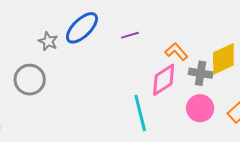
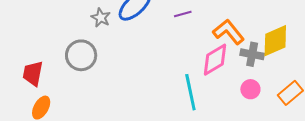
orange L-shape: (176, 52) -> (228, 32), size x1.4
pink circle: (200, 108) -> (250, 89), size x0.7

